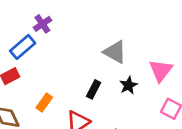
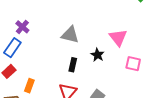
gray triangle: (115, 52) -> (70, 35), moved
orange rectangle: (44, 102) -> (29, 86), moved

